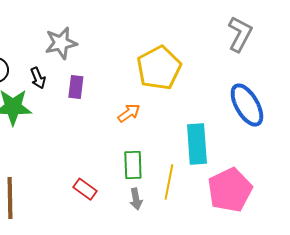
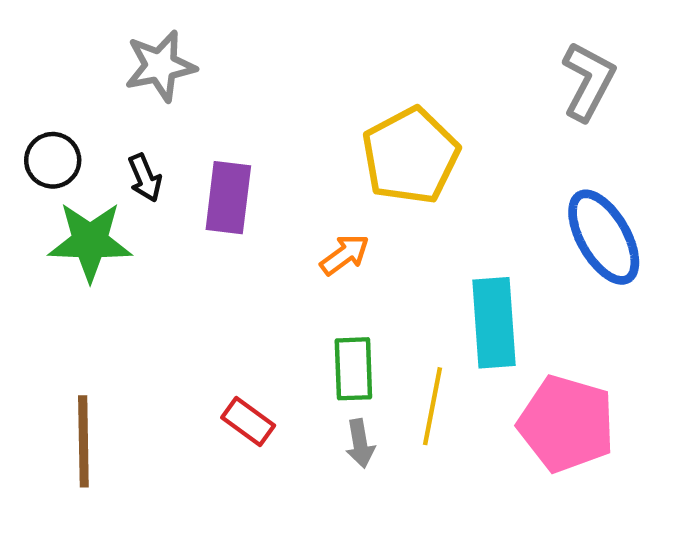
gray star: (61, 43) -> (160, 66), moved
purple rectangle: (76, 87) -> (228, 198), size x1.4
pink pentagon: (230, 190) -> (566, 424), turned -30

